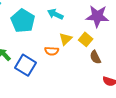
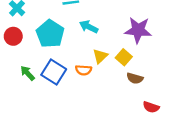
brown semicircle: (95, 57) -> (135, 78), turned -48
blue square: (26, 65) -> (54, 72), moved

